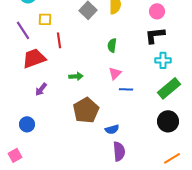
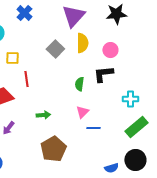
pink circle: (157, 11) -> (110, 50), moved
black L-shape: (155, 35) -> (103, 74), moved
blue semicircle: (112, 129) -> (111, 168), moved

